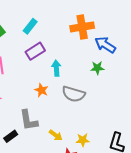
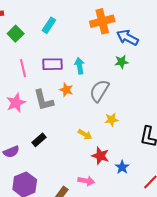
purple rectangle: (35, 51) -> (53, 64), moved, turned 36
gray semicircle: (73, 94) -> (99, 91), turned 110
gray L-shape: (29, 120) -> (44, 100), moved
yellow star: (83, 140) -> (111, 120), moved

